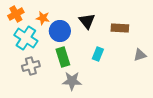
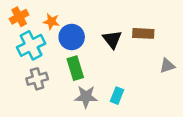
black triangle: (87, 21) -> (112, 39), moved
cyan cross: (26, 38) -> (31, 45), turned 30
cyan rectangle: (98, 54) -> (117, 96), moved

